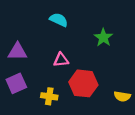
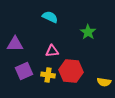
purple square: (16, 83) -> (24, 71), moved
yellow cross: (49, 96) -> (48, 75), moved

